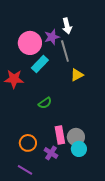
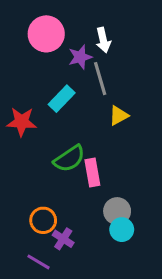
pink circle: (30, 43) -> (46, 34), moved
green semicircle: (45, 103) -> (69, 159), size x1.5
pink rectangle: (60, 135) -> (92, 173), moved
purple cross: (51, 153) -> (63, 239), moved

